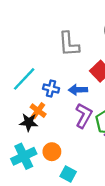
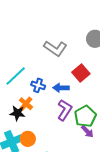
gray L-shape: (69, 44) -> (55, 48), turned -55
orange circle: (52, 152) -> (28, 139), moved

